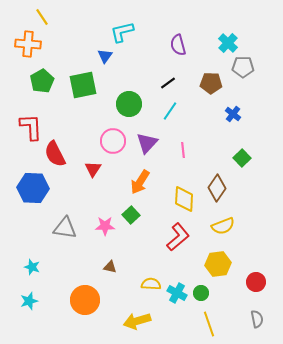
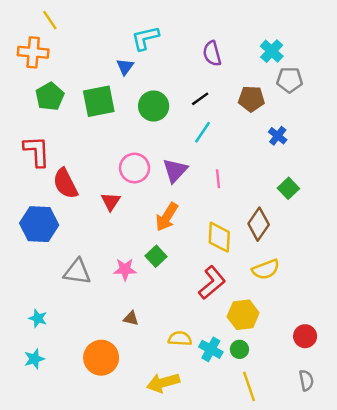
green circle: (129, 104) -> (154, 106), moved
yellow hexagon: (218, 264) -> (243, 315), moved

